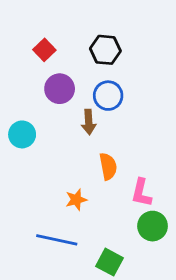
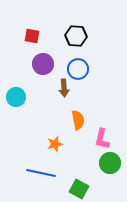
red square: (44, 50) -> (32, 36), turned -35

